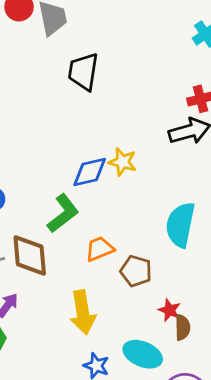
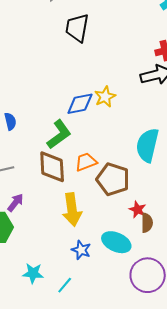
yellow star: (123, 162) -> (105, 97), turned 30
brown diamond: (30, 255) -> (52, 167), moved
brown pentagon: (136, 271) -> (113, 179), size x1.4

